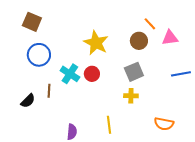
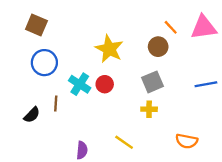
pink triangle: (170, 38) -> (204, 27), moved, size x1.4
yellow line: (109, 125) -> (124, 142), turned -48

